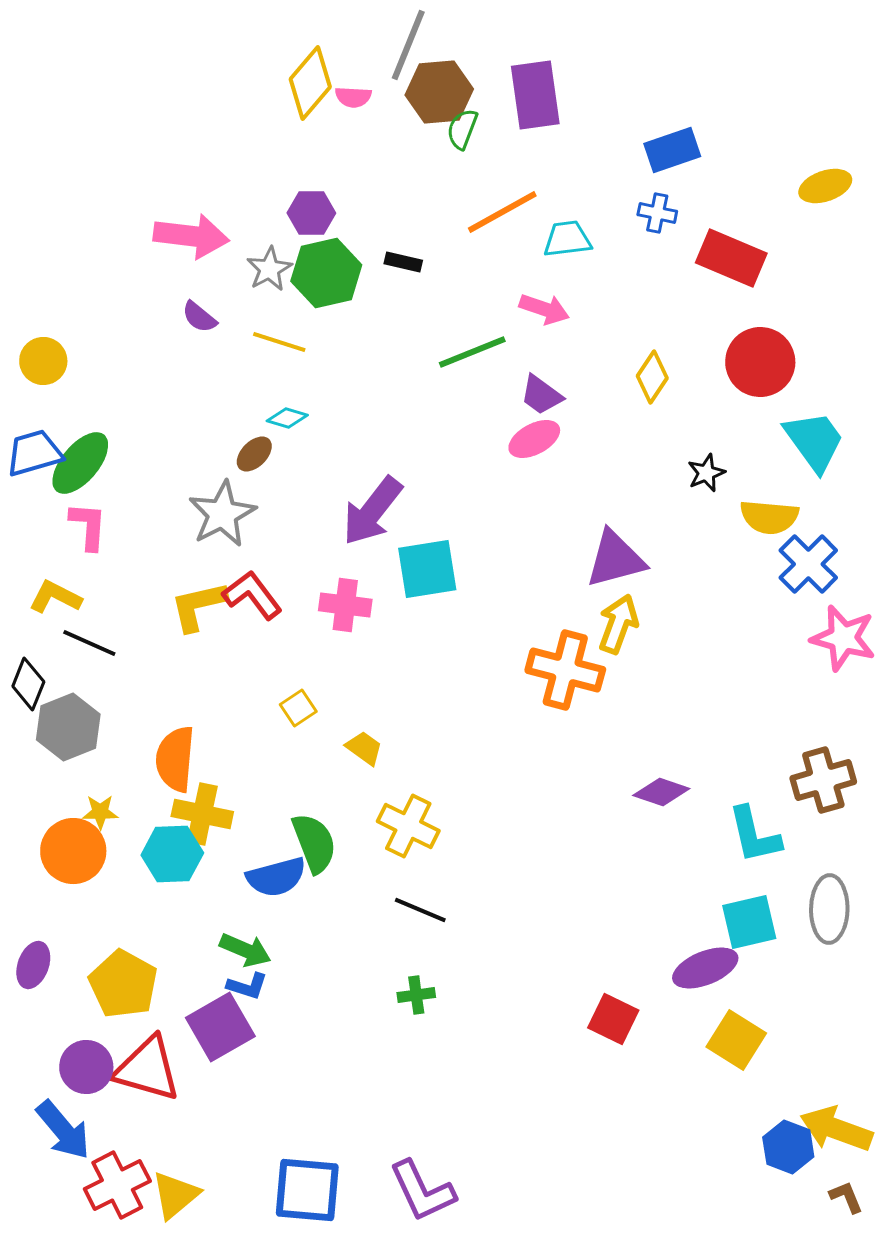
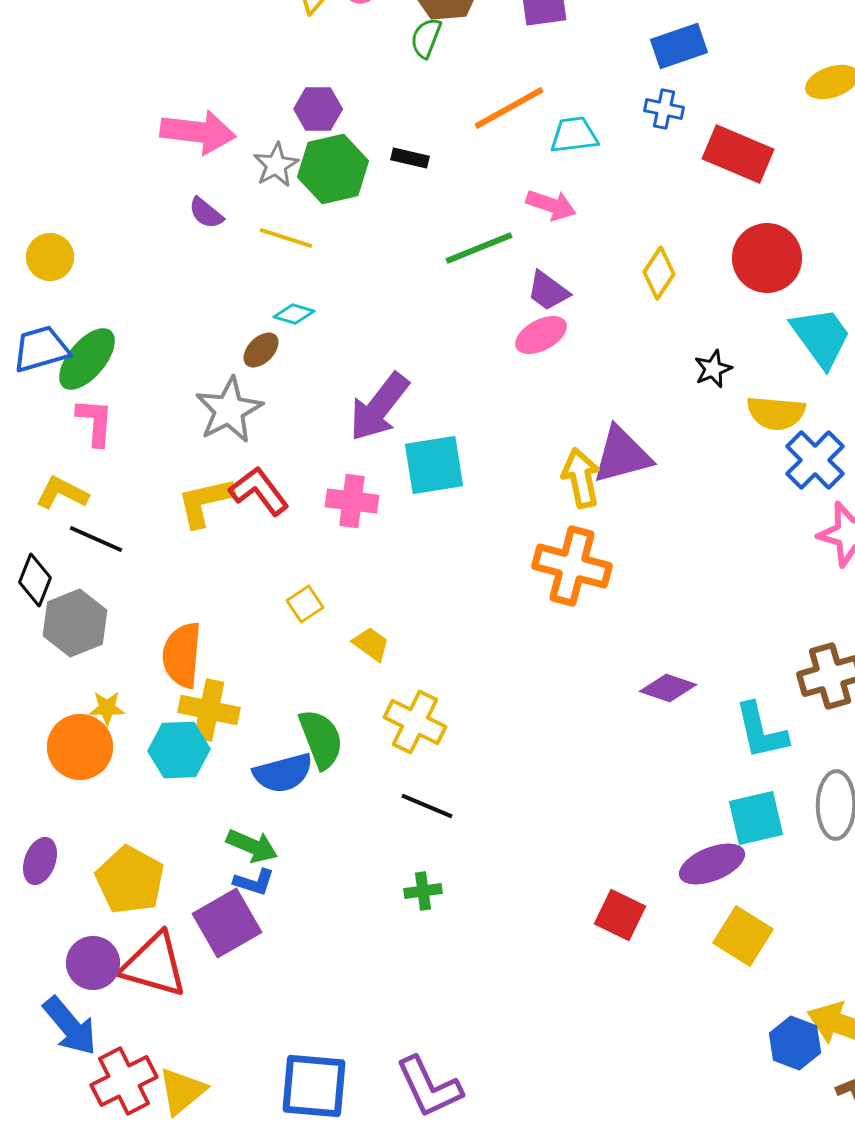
green semicircle: (462, 129) -> (426, 38), moved
yellow arrow: (618, 624) -> (581, 478), moved, turned -32

